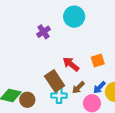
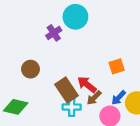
cyan circle: (74, 17) -> (75, 17), moved
red arrow: (71, 64) -> (87, 85), moved
brown circle: (27, 100) -> (31, 69), moved

